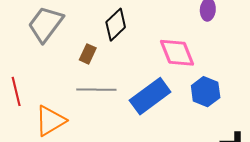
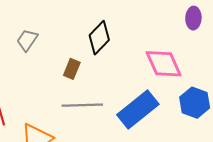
gray trapezoid: (46, 24) -> (27, 40), size x0.6

